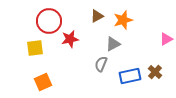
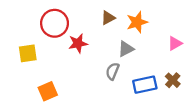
pink triangle: (166, 39) -> (175, 43), moved
yellow square: (35, 48) -> (28, 53), moved

